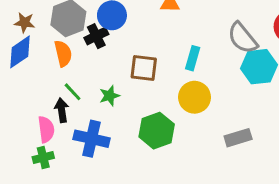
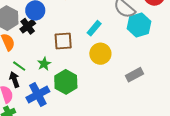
cyan rectangle: (193, 58) -> (94, 28), turned 35
green hexagon: (157, 131) -> (66, 82), moved
blue cross: (92, 139) -> (38, 95), turned -30

